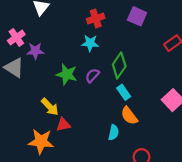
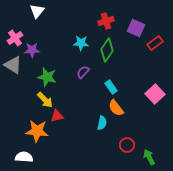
purple square: (137, 16) -> (136, 28), moved
red cross: (96, 18) -> (106, 21), moved
green diamond: (119, 65) -> (107, 50), moved
green star: (67, 74) -> (47, 77), moved

